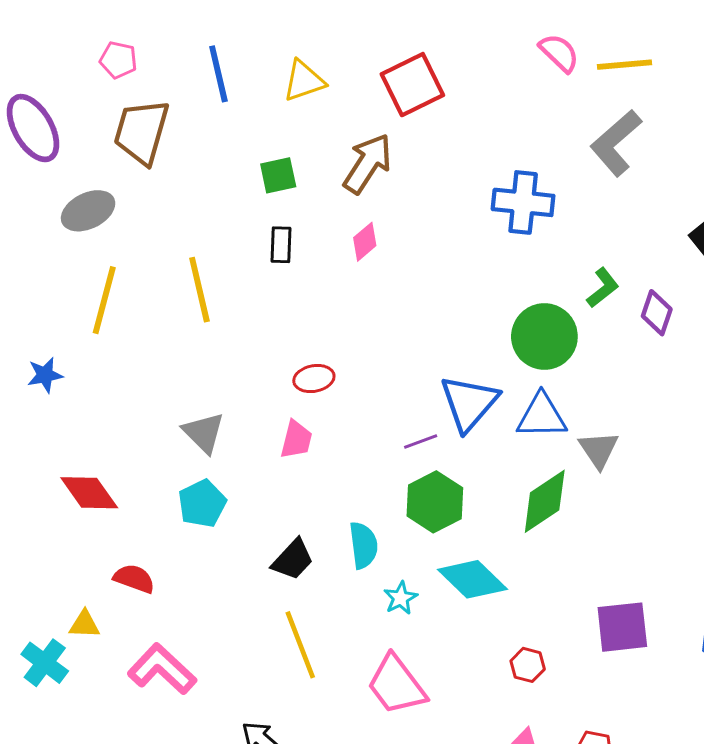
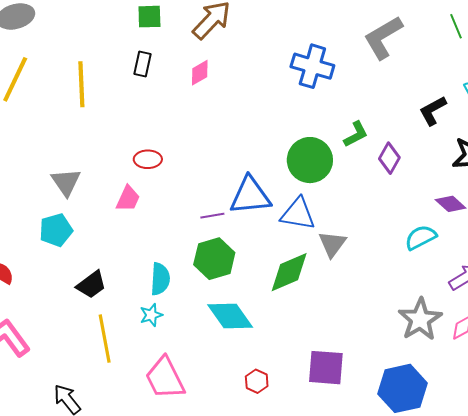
blue triangle: (469, 403) -> (250, 196), turned 33
black trapezoid: (293, 560) -> (91, 285), moved
cyan star: (401, 598) -> (151, 315), moved

